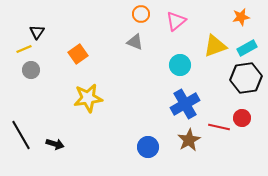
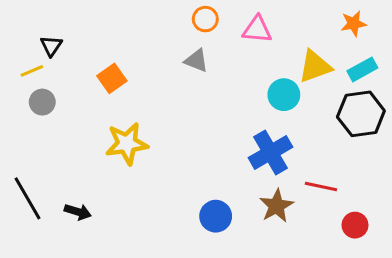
pink triangle: (176, 21) -> (257, 29), turned 45
cyan circle: (180, 65) -> (284, 95), moved
red circle: (242, 118) -> (355, 225), moved

